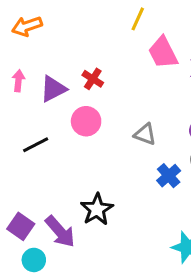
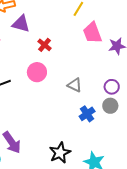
purple triangle: (53, 89) -> (21, 24), moved, turned 36
black star: (97, 209) -> (60, 153), moved

